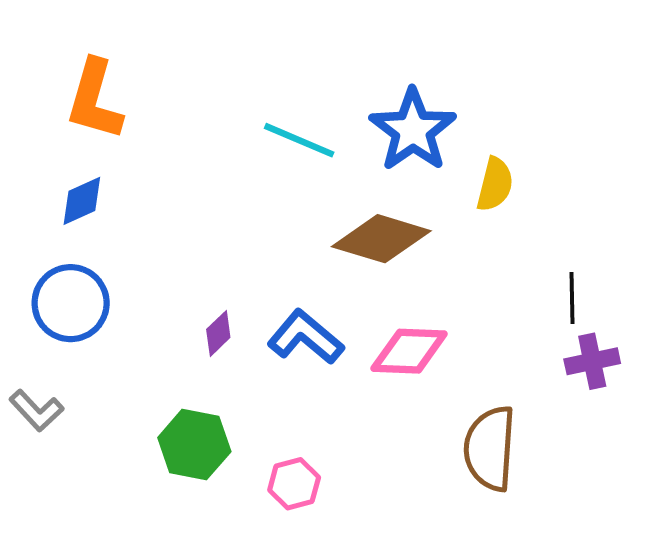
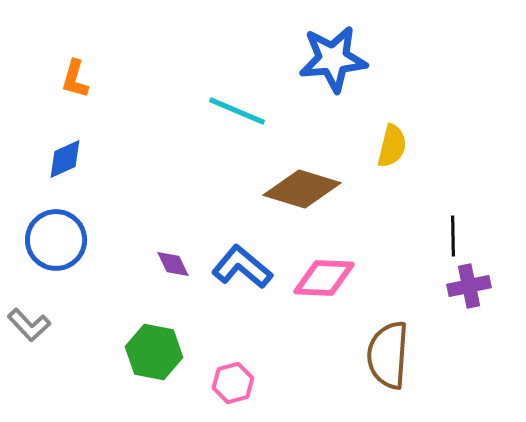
orange L-shape: (95, 100) -> (75, 79), size x0.6
blue star: (413, 130) -> (333, 59), moved, turned 30
purple diamond: (218, 333) -> (173, 264), turned -72

